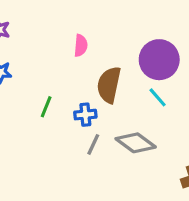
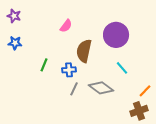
pink semicircle: (81, 46) -> (66, 26), turned 32
cyan line: (158, 97) -> (122, 68), moved

